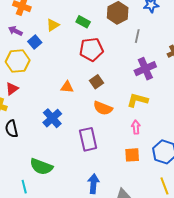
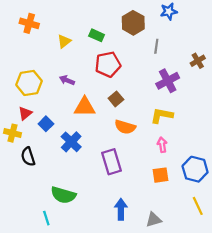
purple arrow: (15, 31) -> (67, 80), moved
blue square: (35, 42) -> (46, 124), moved
orange triangle: (67, 87) -> (85, 107), size x1.5

